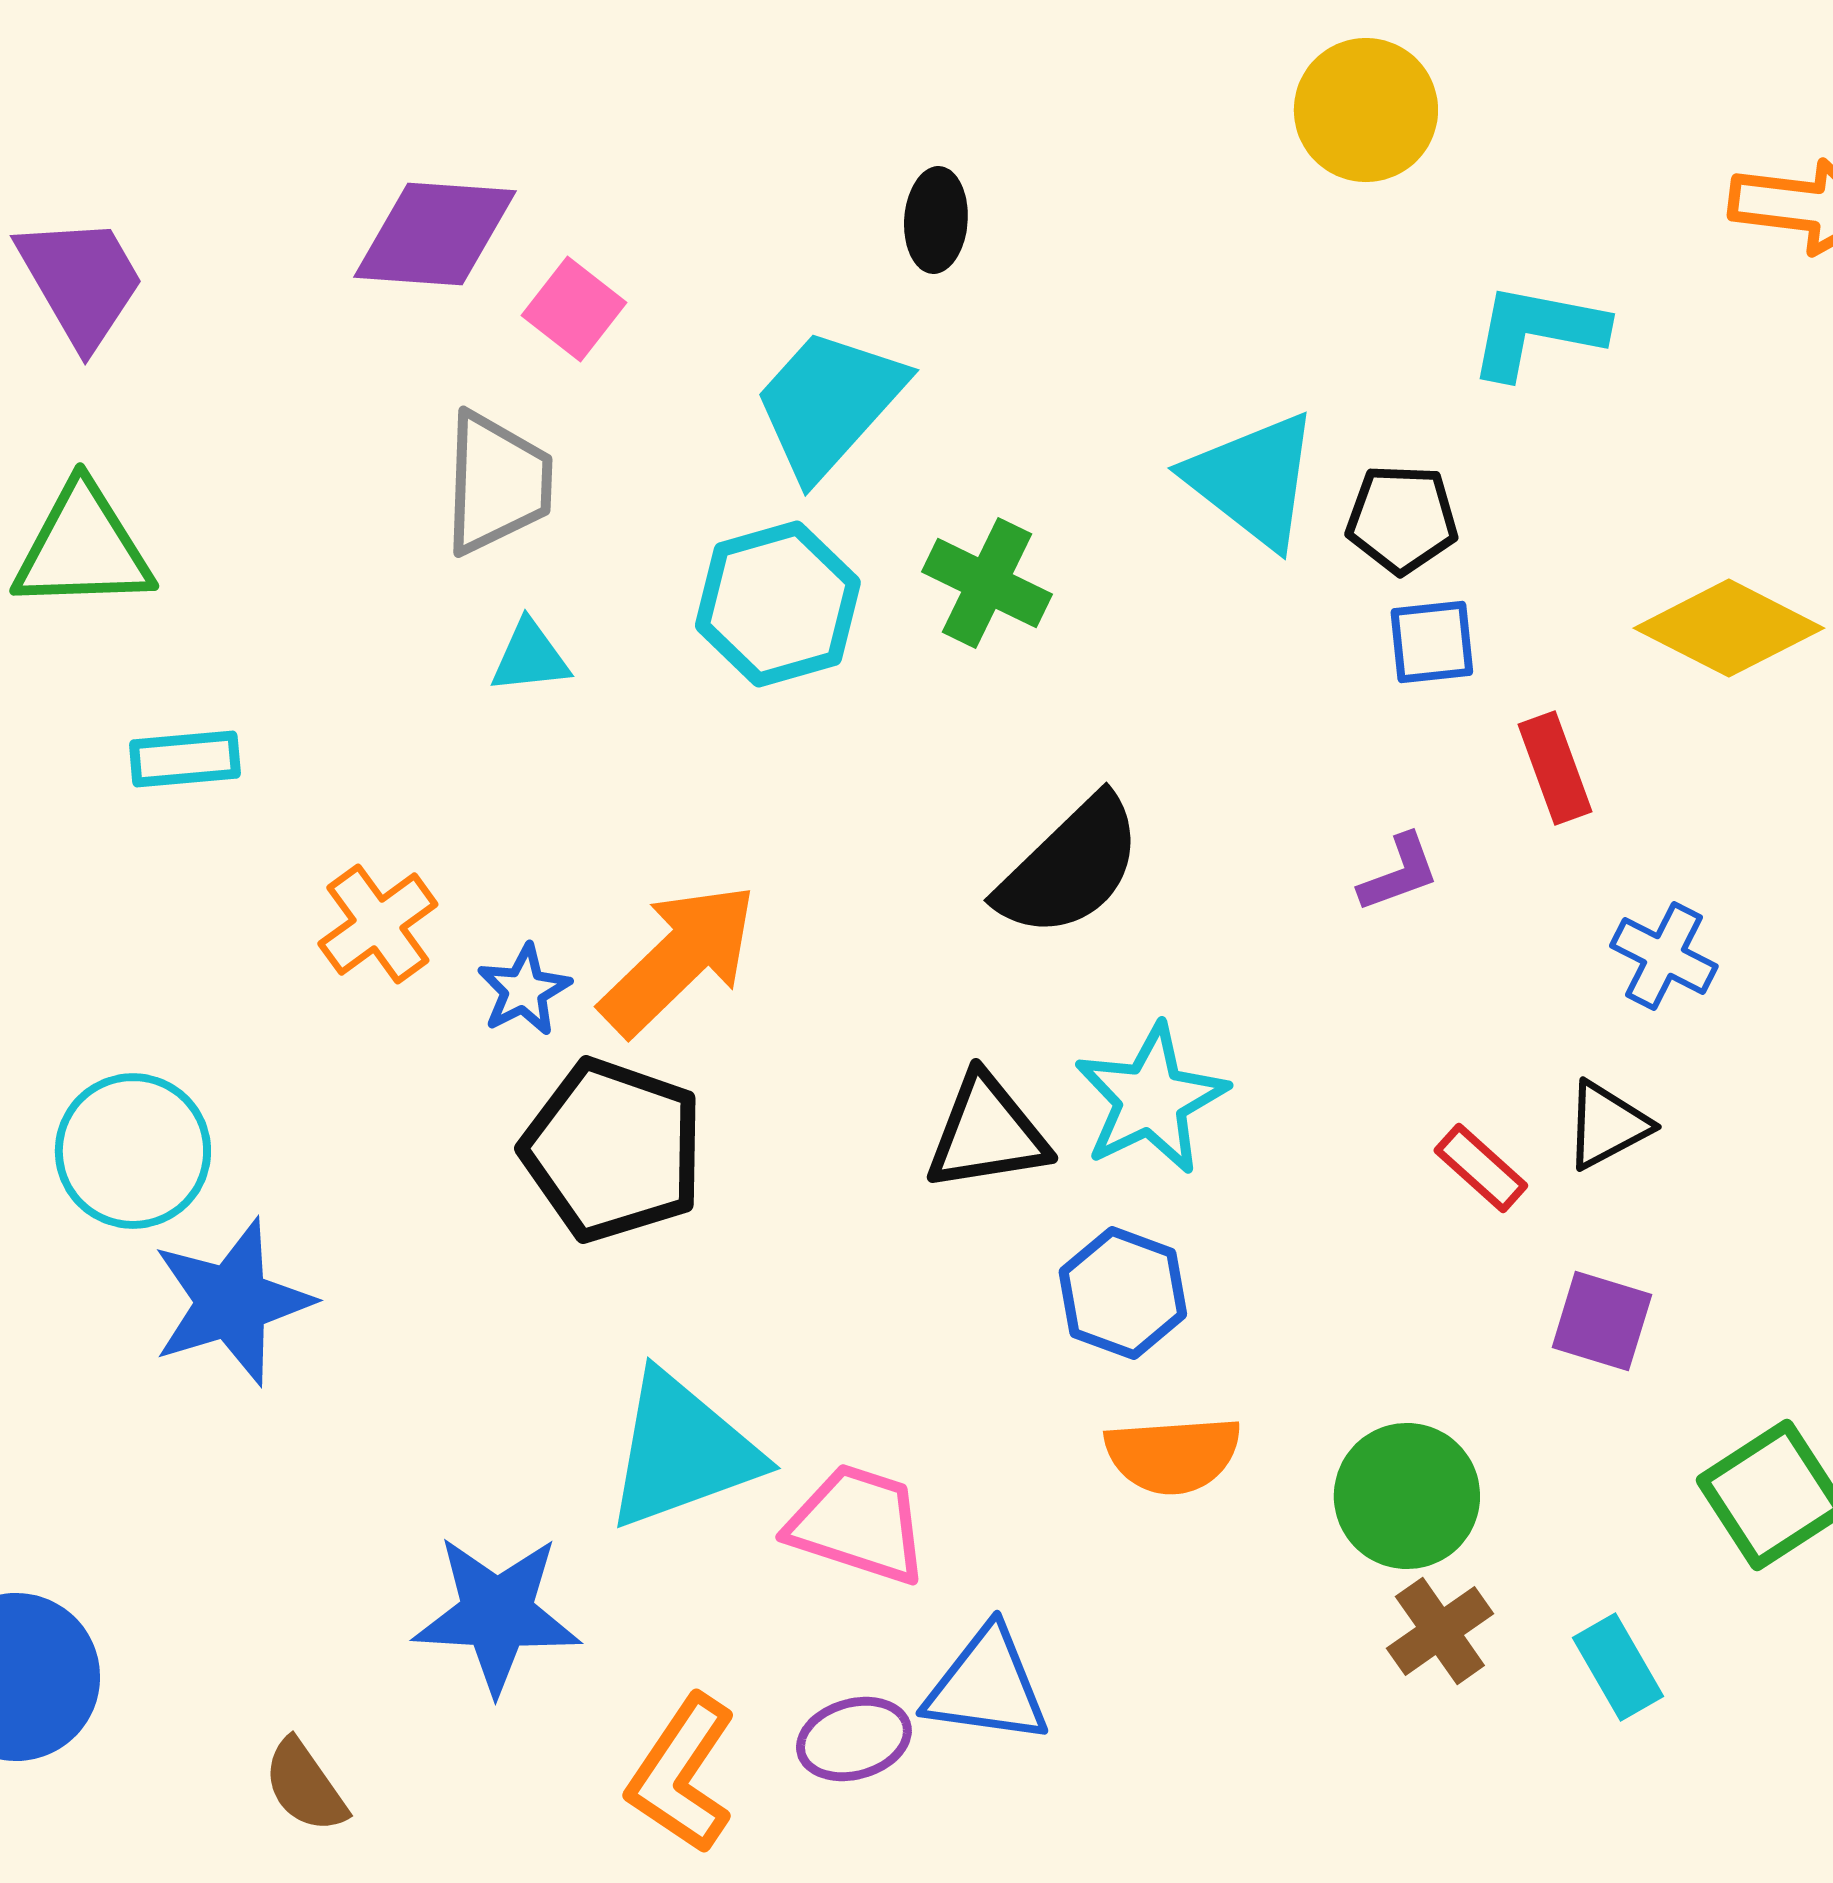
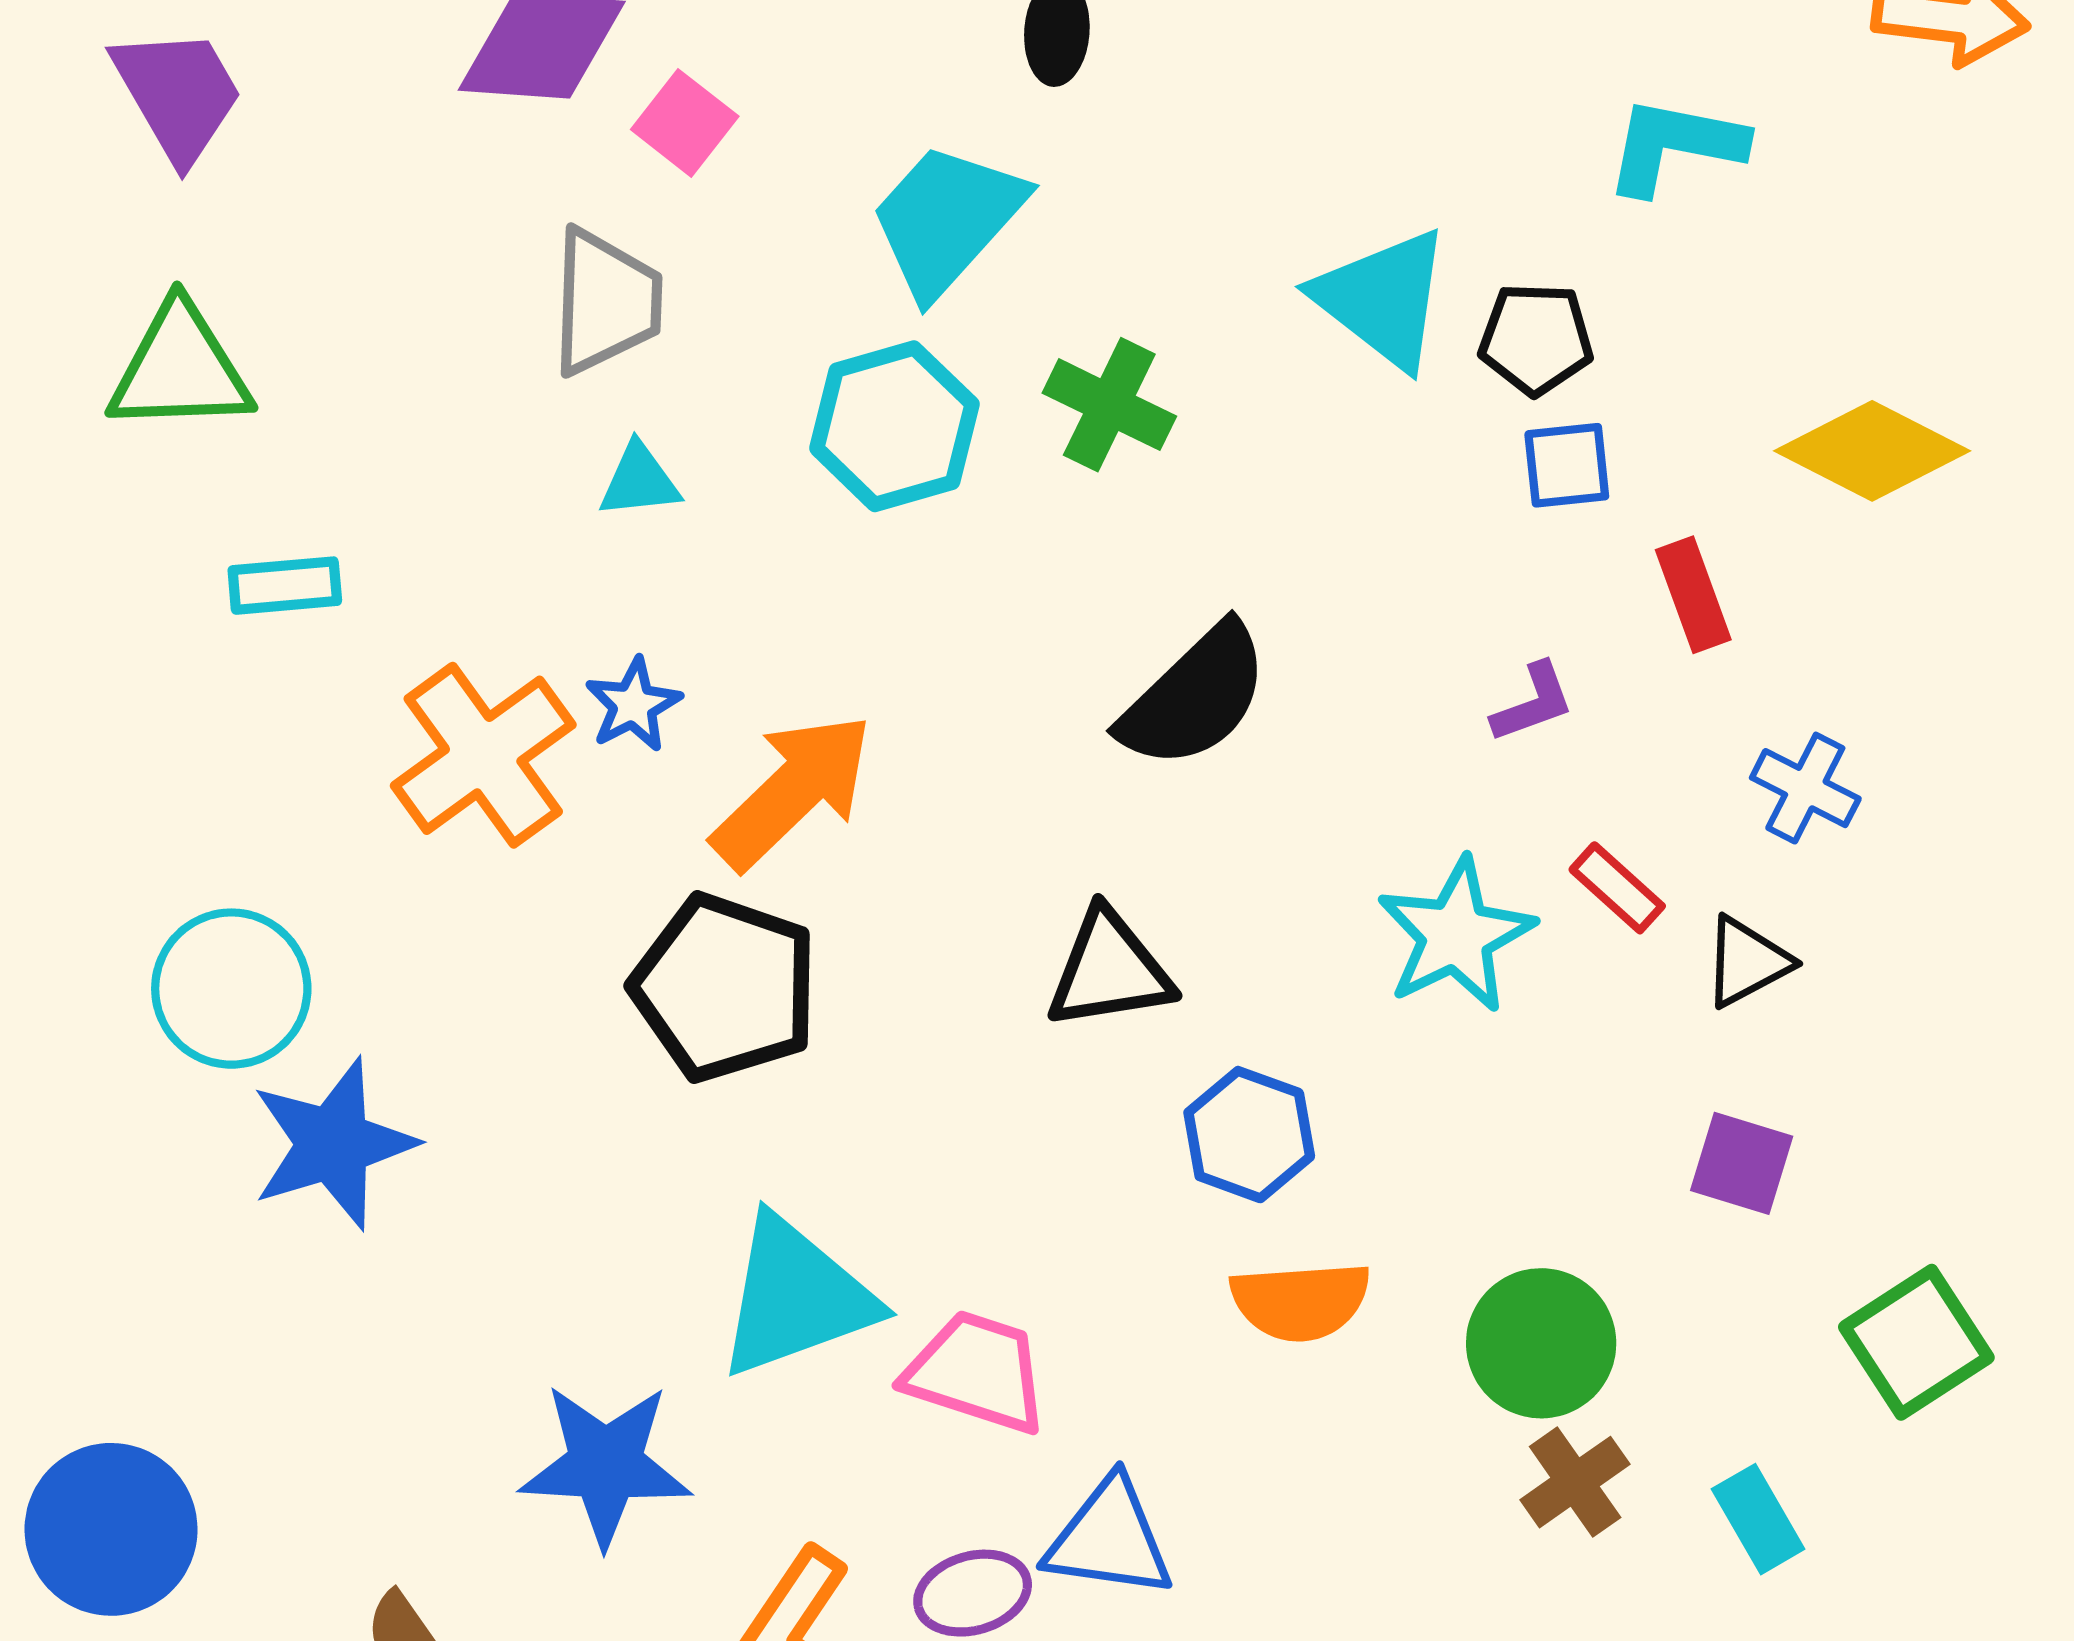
orange cross: (378, 924) -> (483, 755), size x1.5
blue star: (524, 990) -> (633, 705), moved
cyan star: (1151, 1099) -> (1456, 935), moved
red rectangle: (1481, 1168) -> (1617, 888), moved

